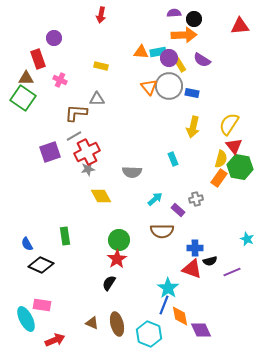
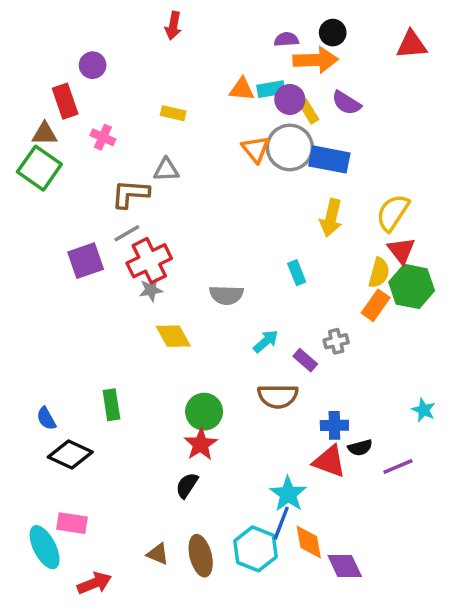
purple semicircle: (174, 13) -> (286, 39), moved
blue rectangle: (192, 93) -> (329, 159), size x1.6
cyan hexagon: (149, 334) -> (256, 549), moved

